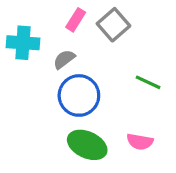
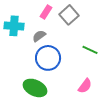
pink semicircle: (140, 142) -> (85, 86), turned -63
green ellipse: (87, 145) -> (35, 88), moved

